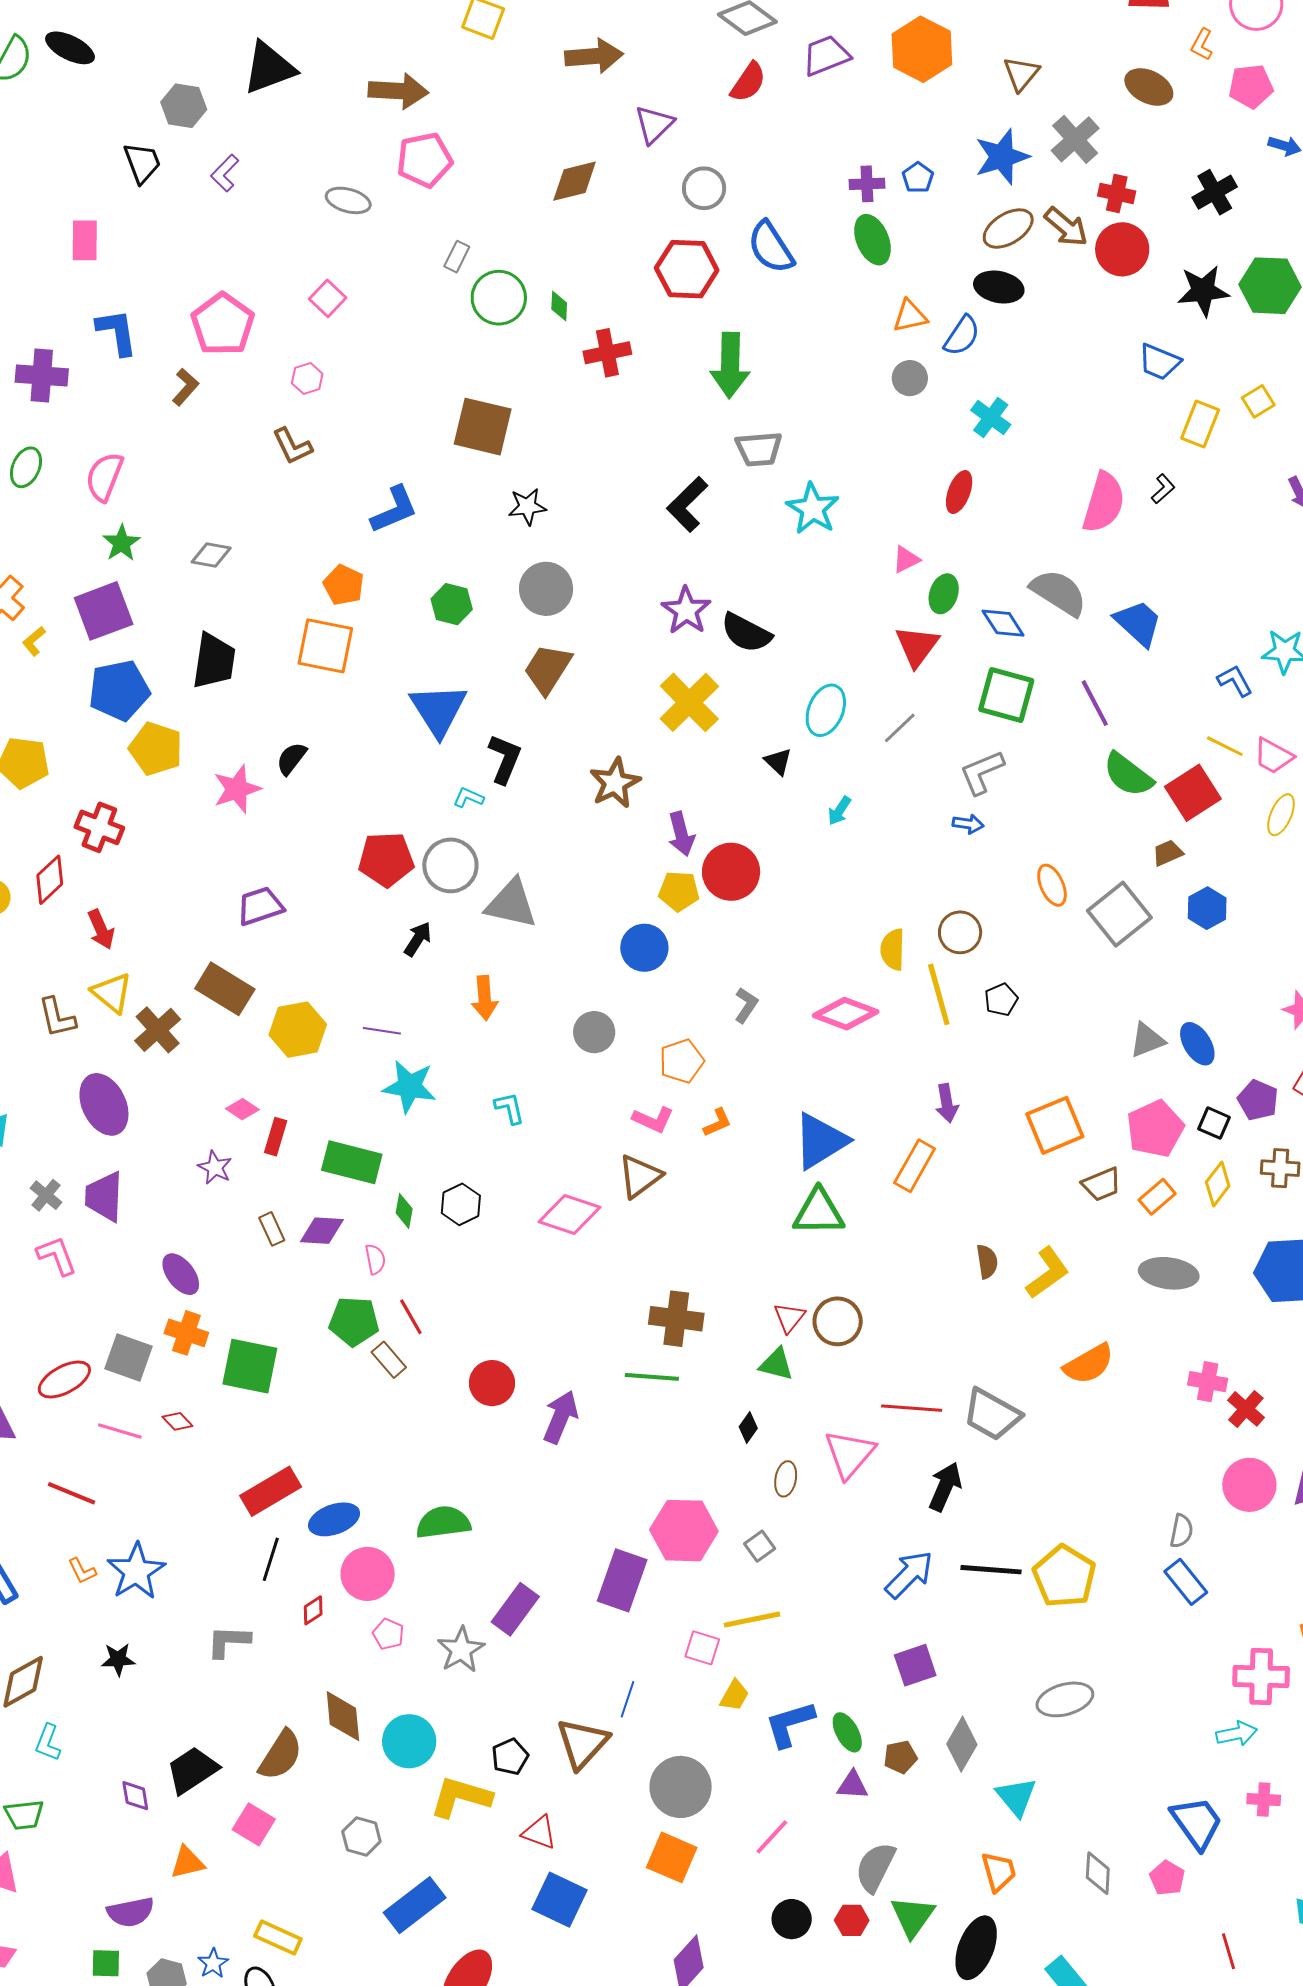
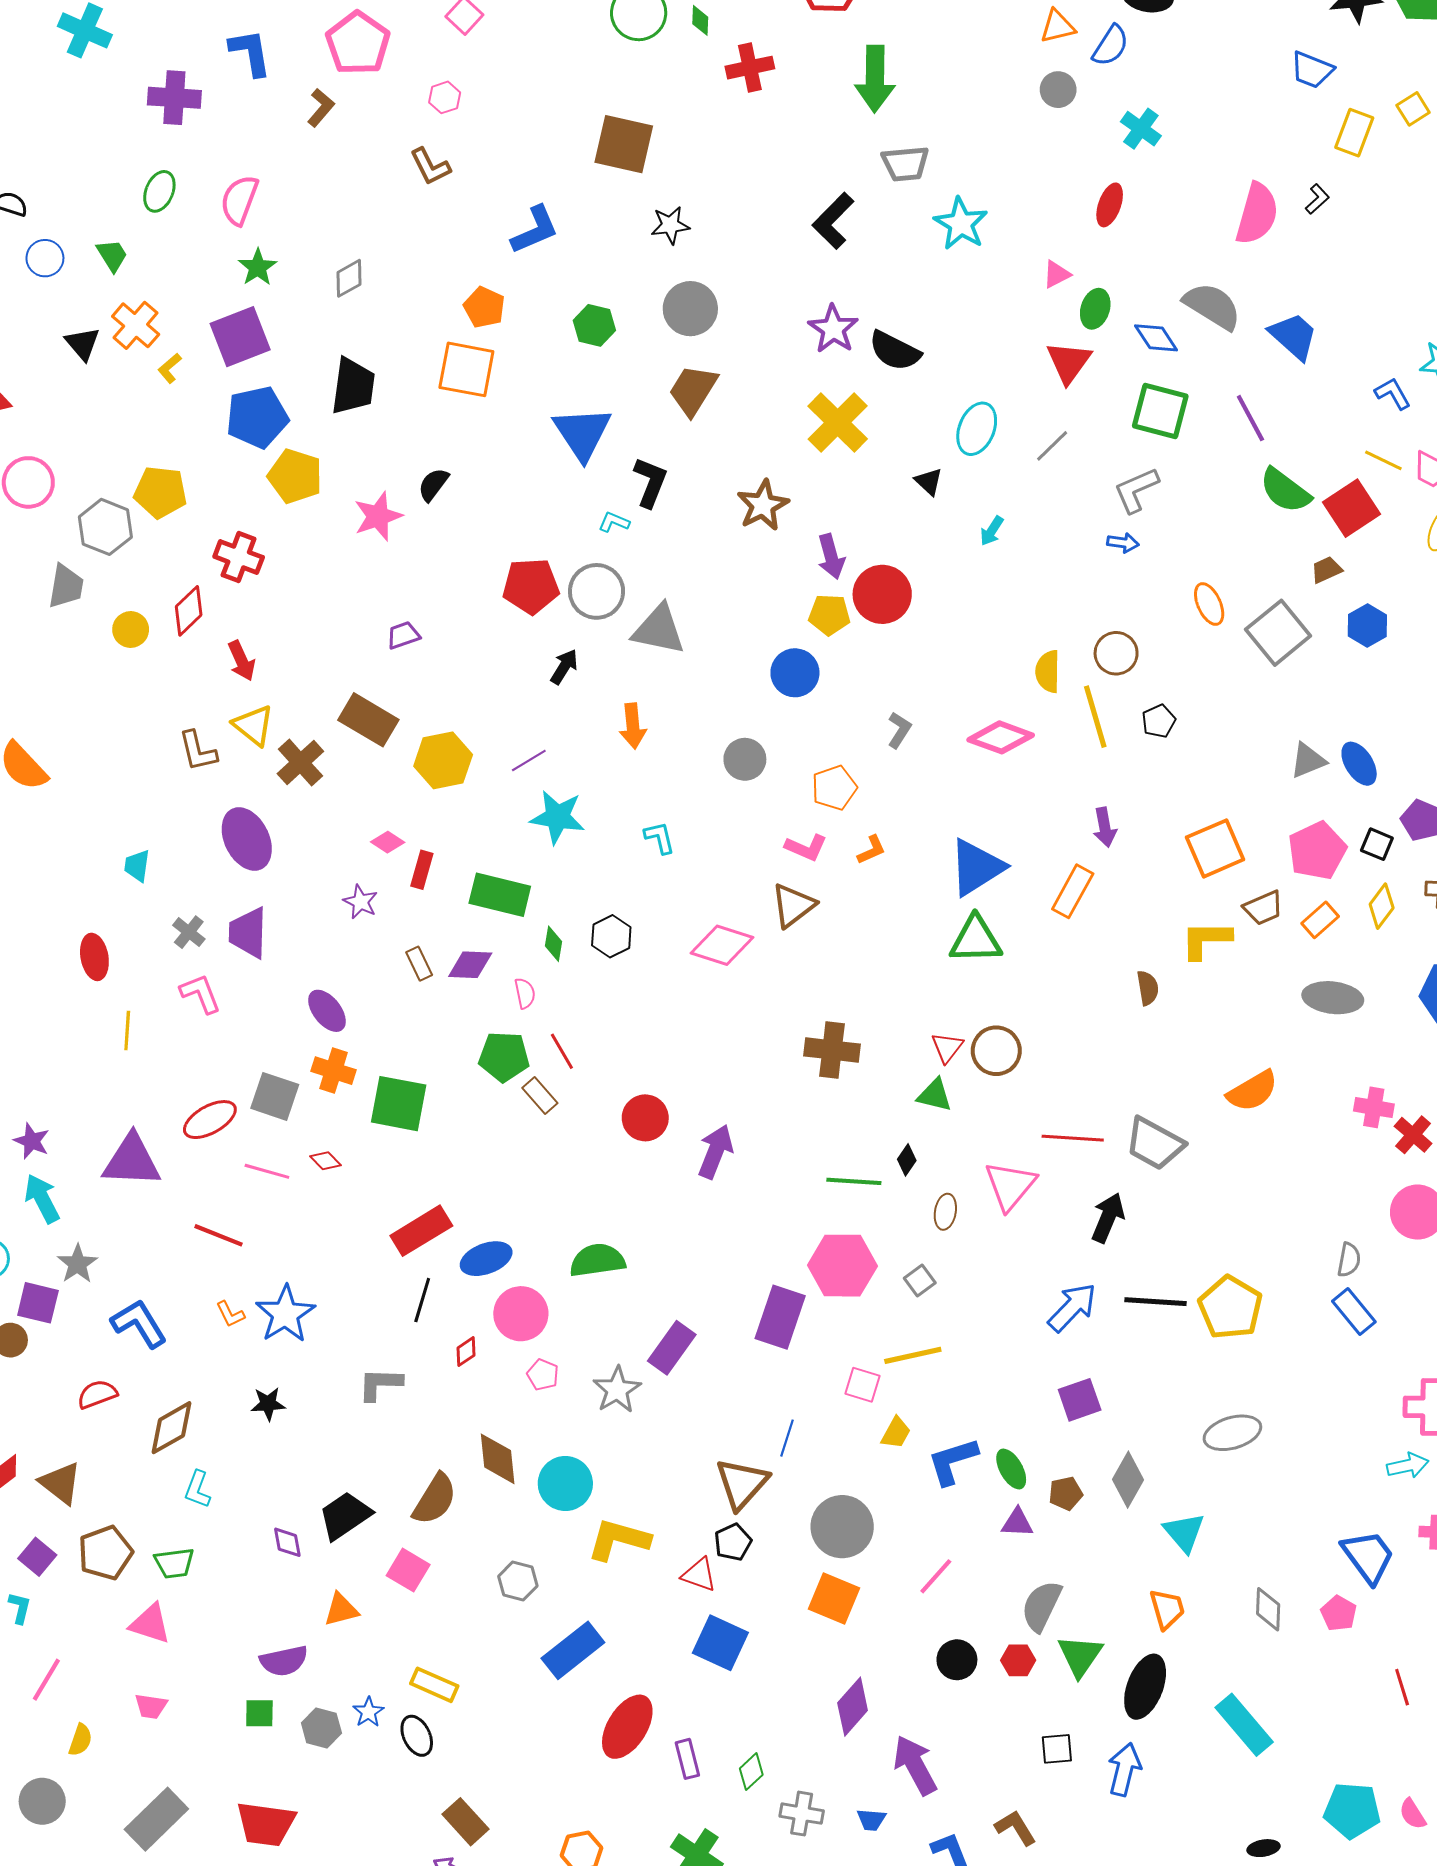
gray diamond: (211, 555) -> (349, 278), turned -39
purple trapezoid: (260, 906) -> (403, 635), size x0.7
purple line: (382, 1031) -> (529, 761), turned -39
yellow L-shape: (1048, 1273) -> (1206, 940), moved, turned -144
green line: (652, 1377) -> (854, 1181), moved
black pentagon: (510, 1757) -> (733, 1542), moved

